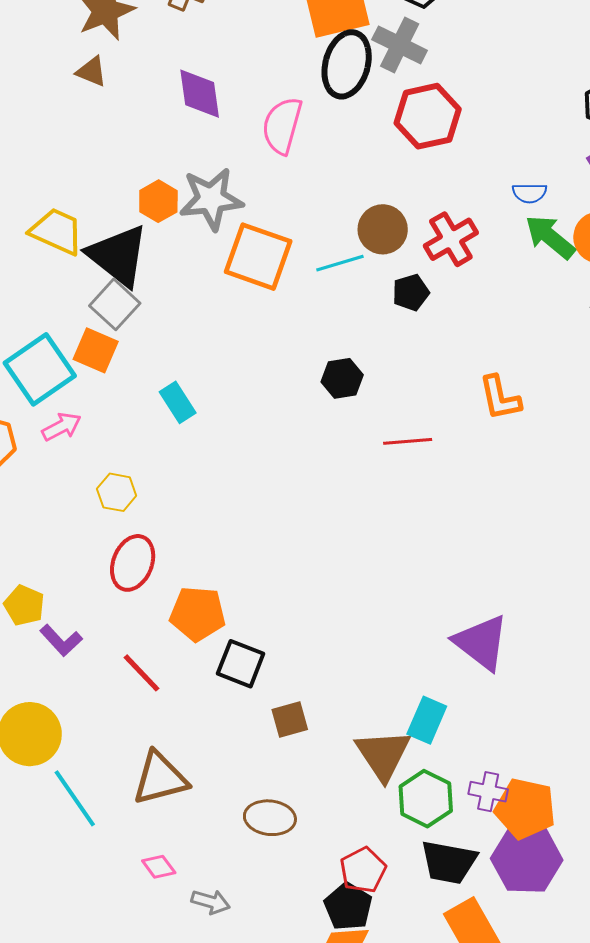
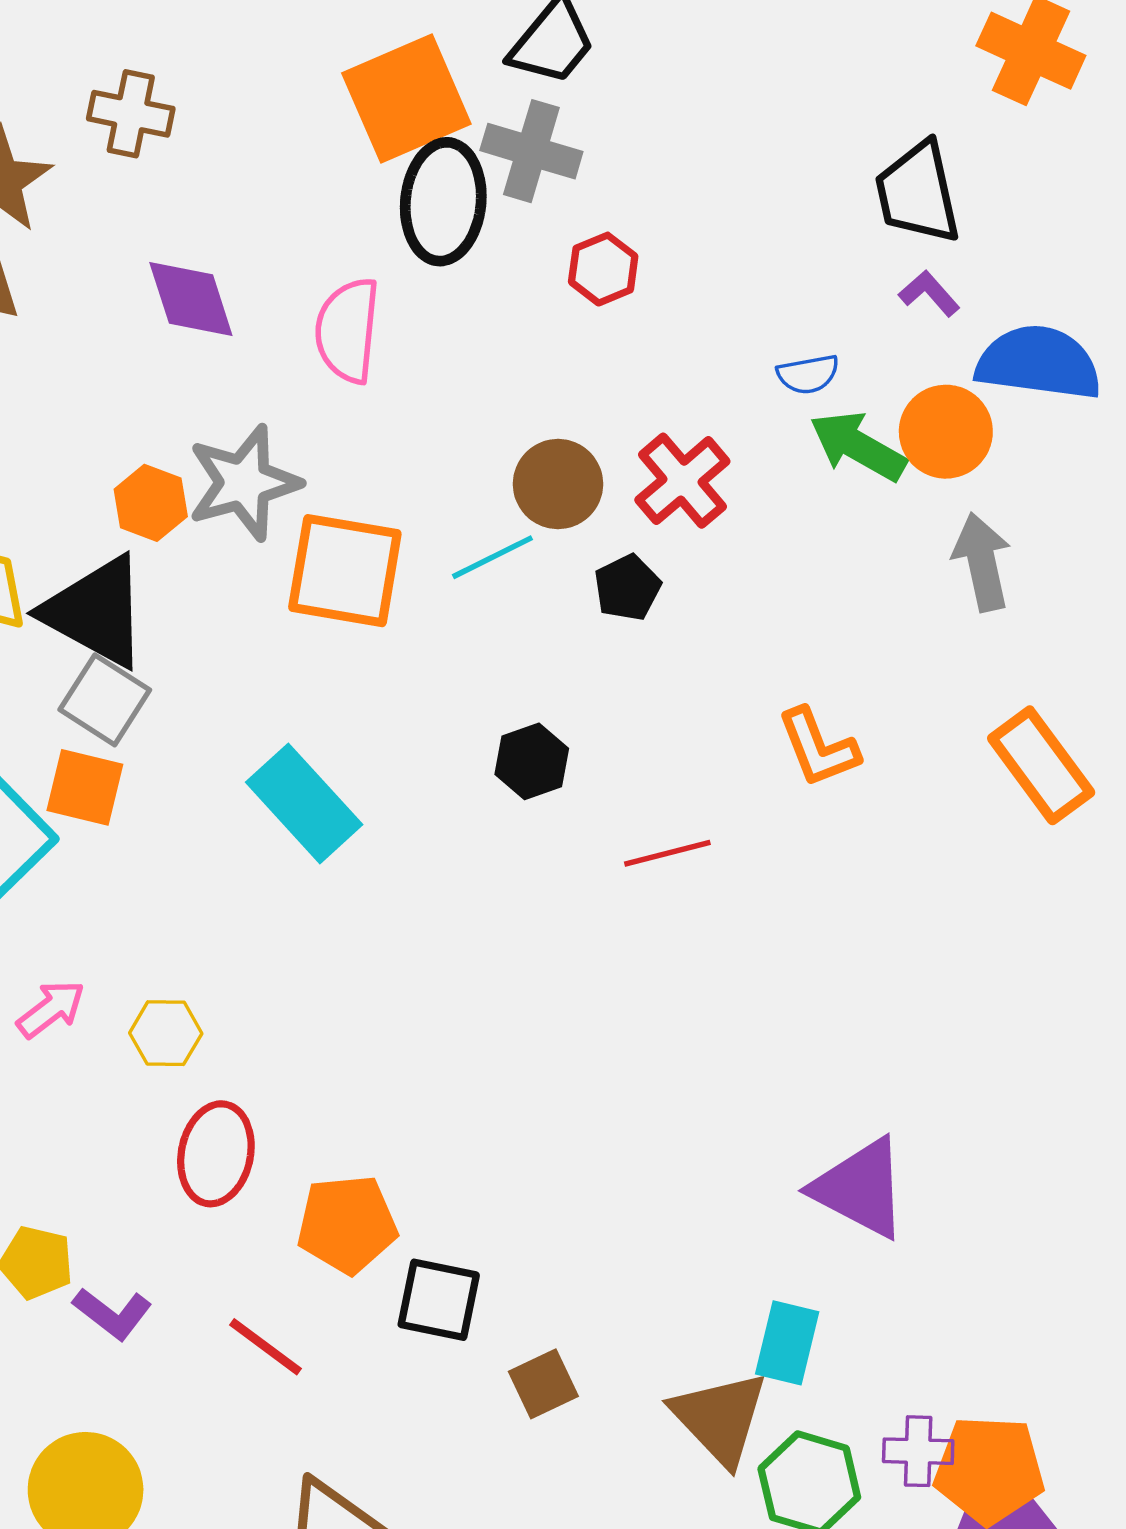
red hexagon: (428, 116) -> (603, 269), size x0.6
cyan rectangle: (178, 402) -> (304, 803), moved, size x1.6
pink arrow: (62, 427) -> (51, 1009), moved

